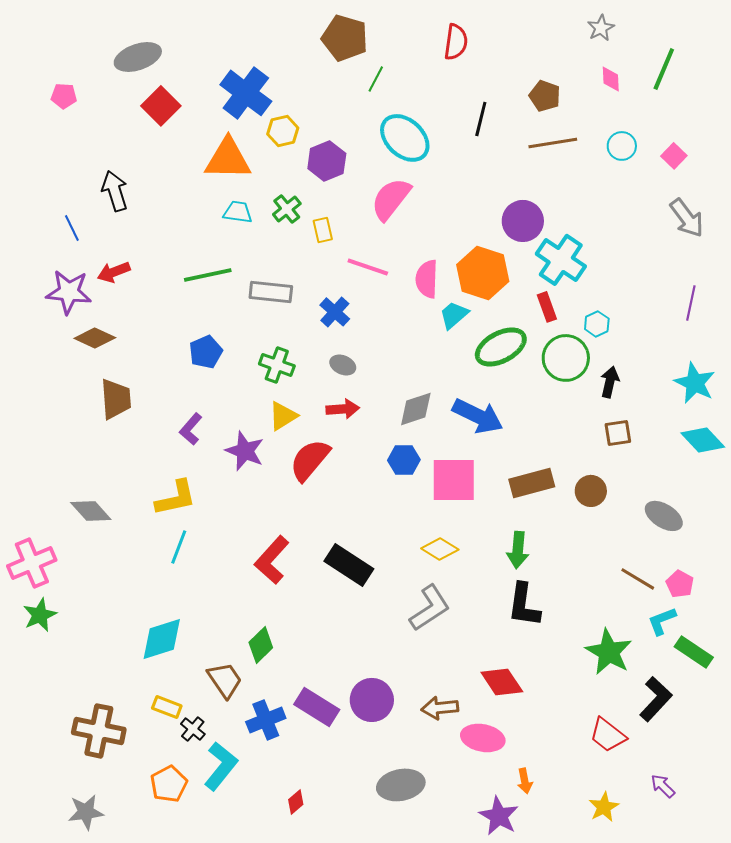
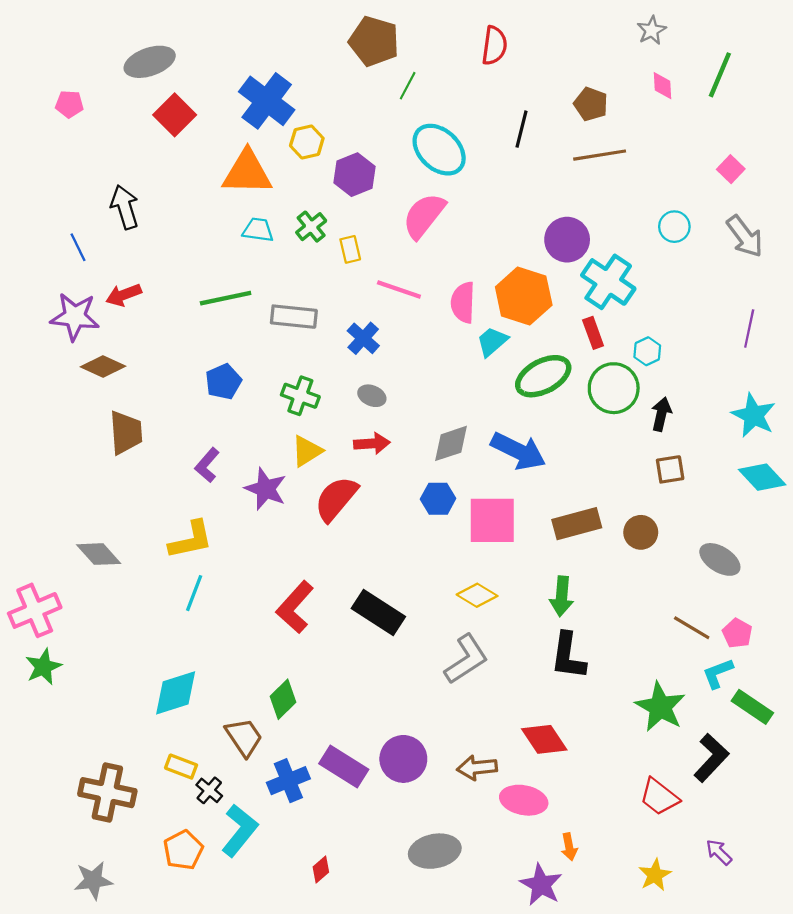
cyan circle: (622, 146) -> (674, 227), moved

